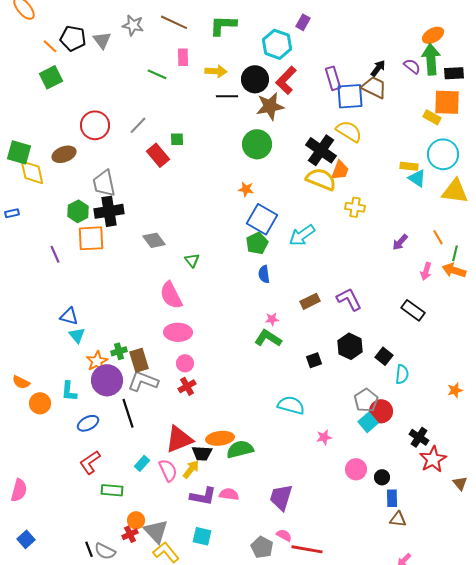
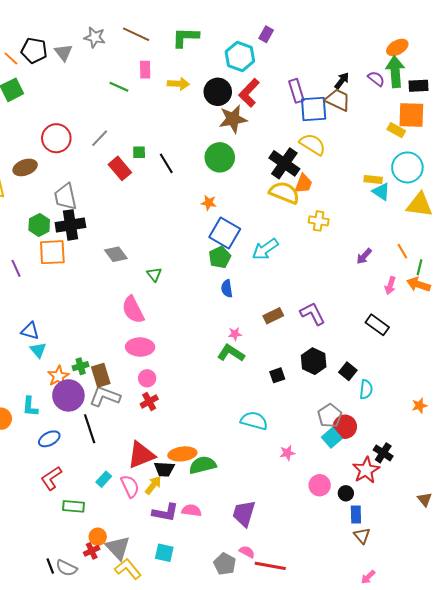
black line: (227, 96) -> (166, 163), moved, turned 60
red star: (433, 459) -> (366, 470), moved
brown triangle: (398, 519) -> (362, 536), turned 42

